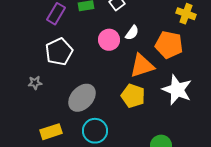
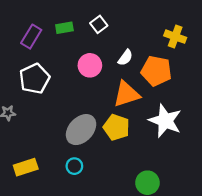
white semicircle: (132, 33) -> (125, 58), moved
gray ellipse: (82, 98) -> (81, 130), moved
cyan circle: (95, 131) -> (74, 166), size x0.6

